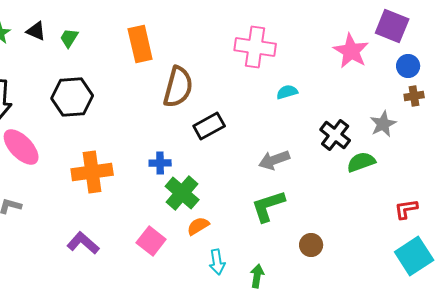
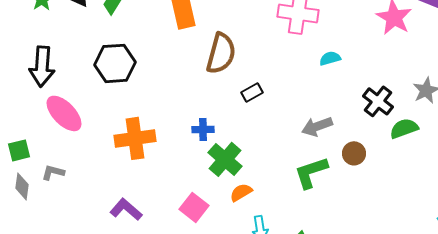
black rectangle: (209, 126) -> (252, 92), size x0.7
brown circle: (311, 245) -> (354, 153), moved

